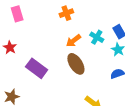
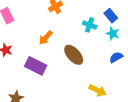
orange arrow: (73, 41) -> (46, 38), moved

